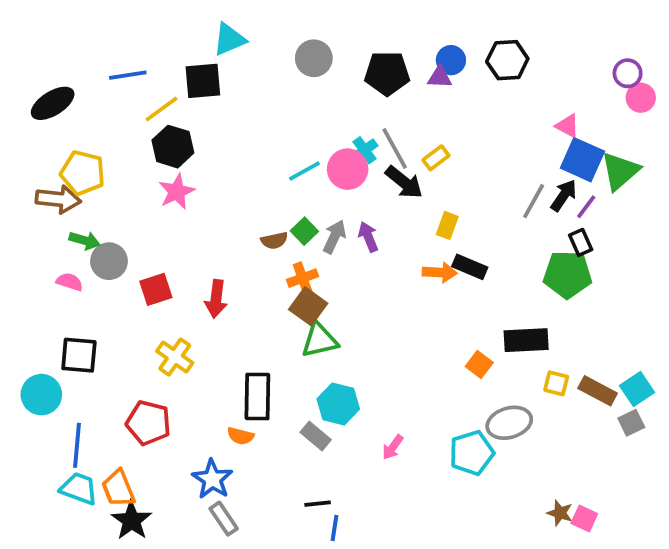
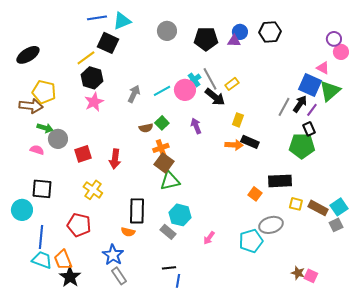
blue line: (128, 75) -> (97, 18), moved
black square: (203, 81) -> (108, 43), turned 30
pink triangle: (567, 126) -> (323, 68), moved
gray arrow: (334, 237) -> (134, 94), moved

